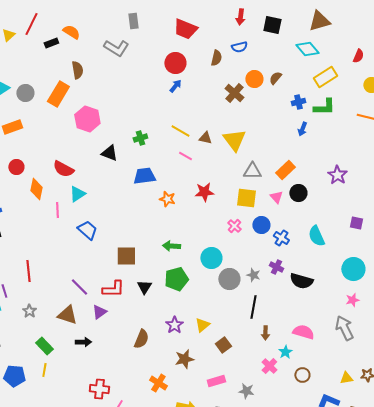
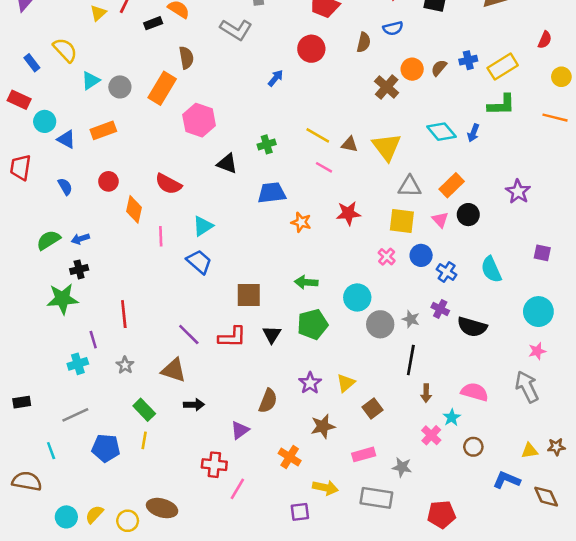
cyan diamond: (307, 49) -> (441, 132), moved
blue arrow: (175, 86) -> (276, 78), moved
blue cross: (298, 102) -> (468, 60), moved
cyan triangle: (77, 194) -> (203, 226), moved
purple triangle: (99, 312) -> (240, 430), moved

